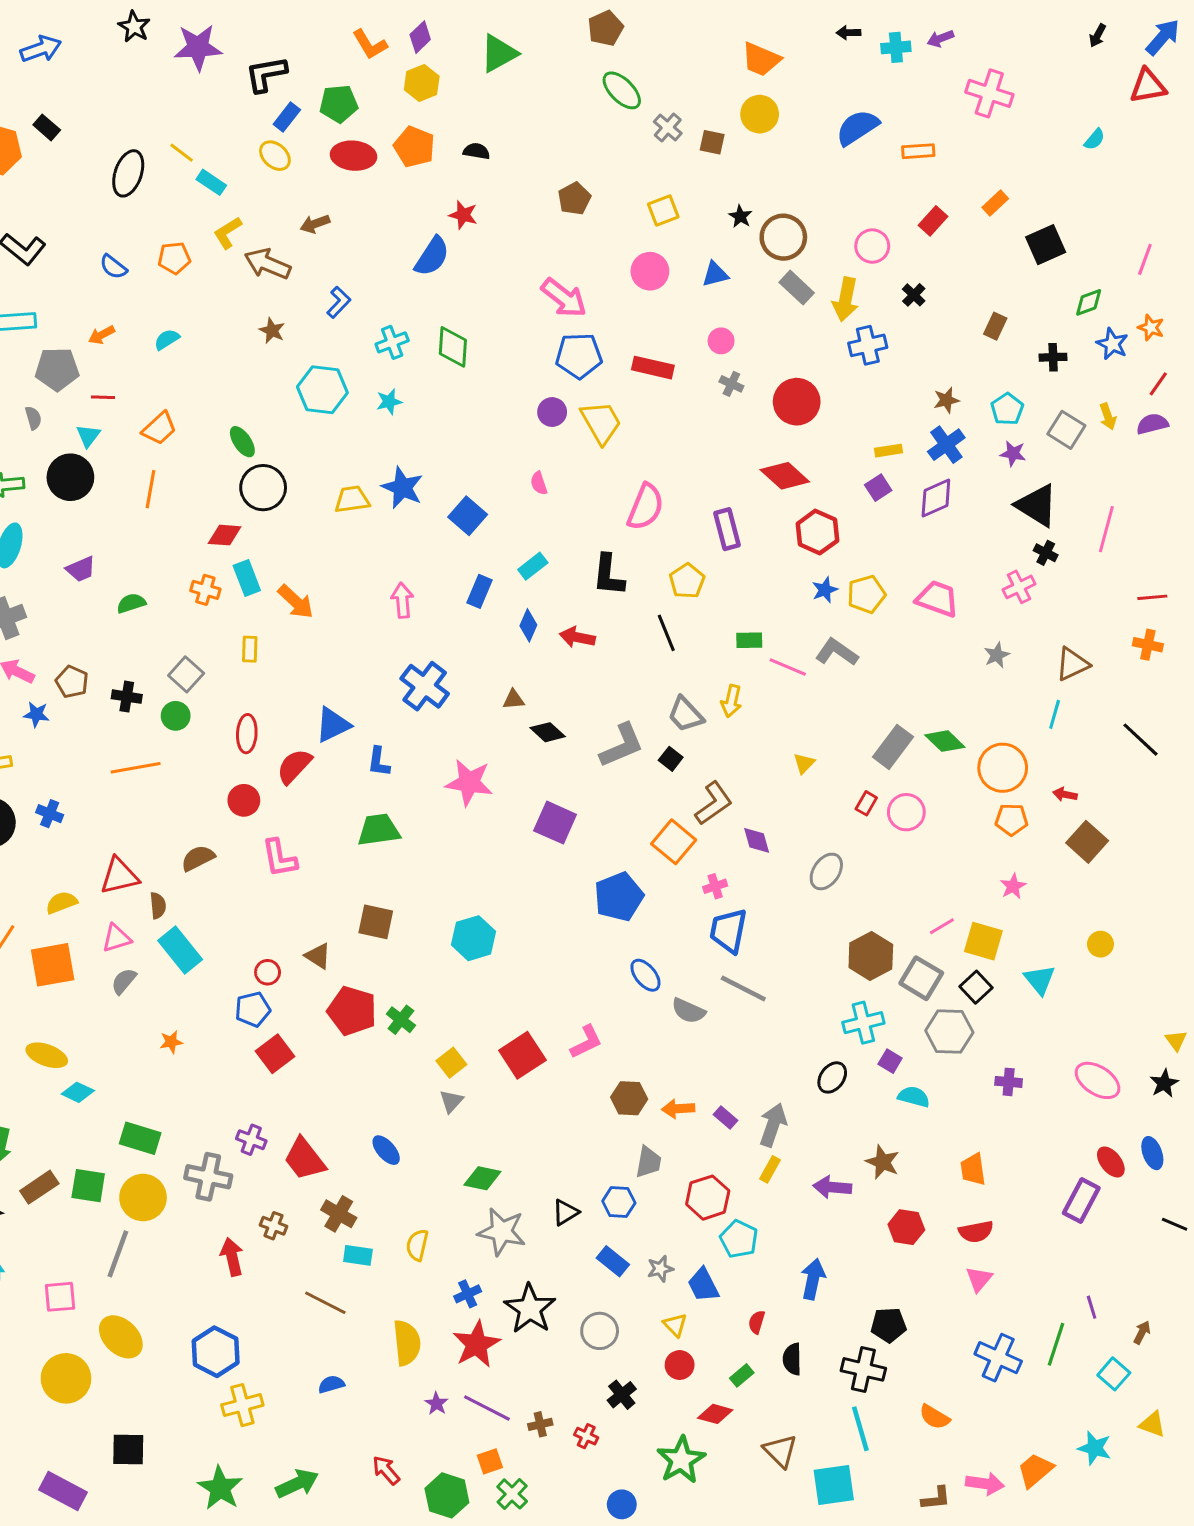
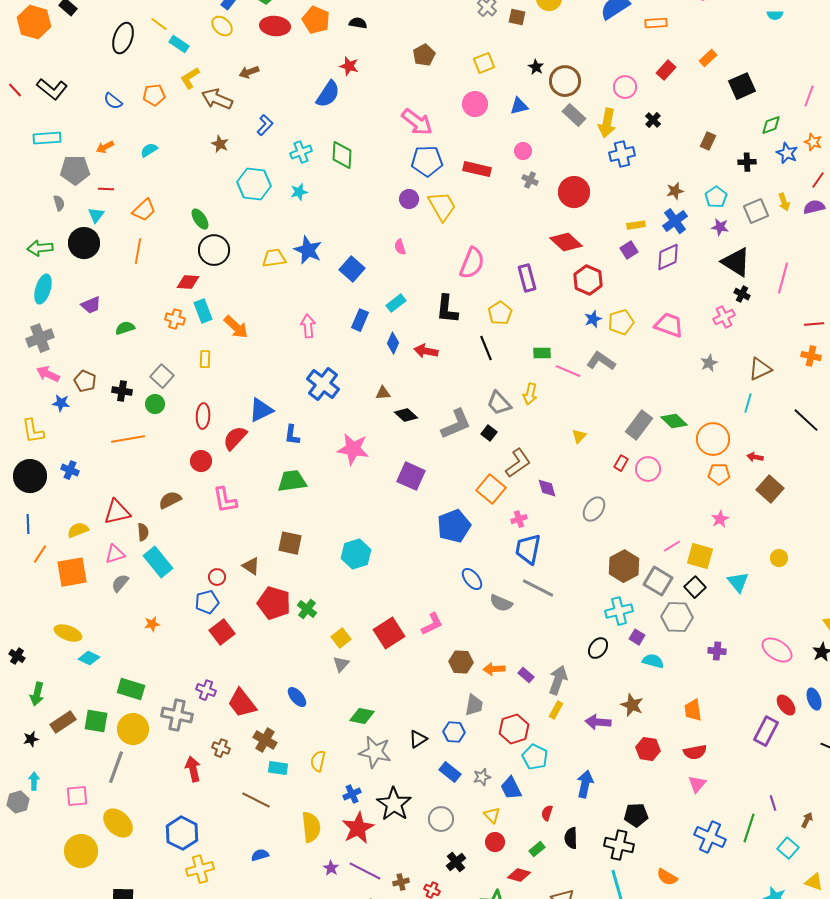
cyan semicircle: (1095, 139) -> (775, 15), turned 49
gray square: (1066, 430) -> (756, 211), turned 35

